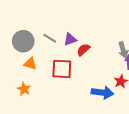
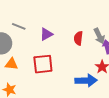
gray line: (50, 38) -> (19, 26), moved
red semicircle: (83, 50) -> (78, 38), moved, turned -32

